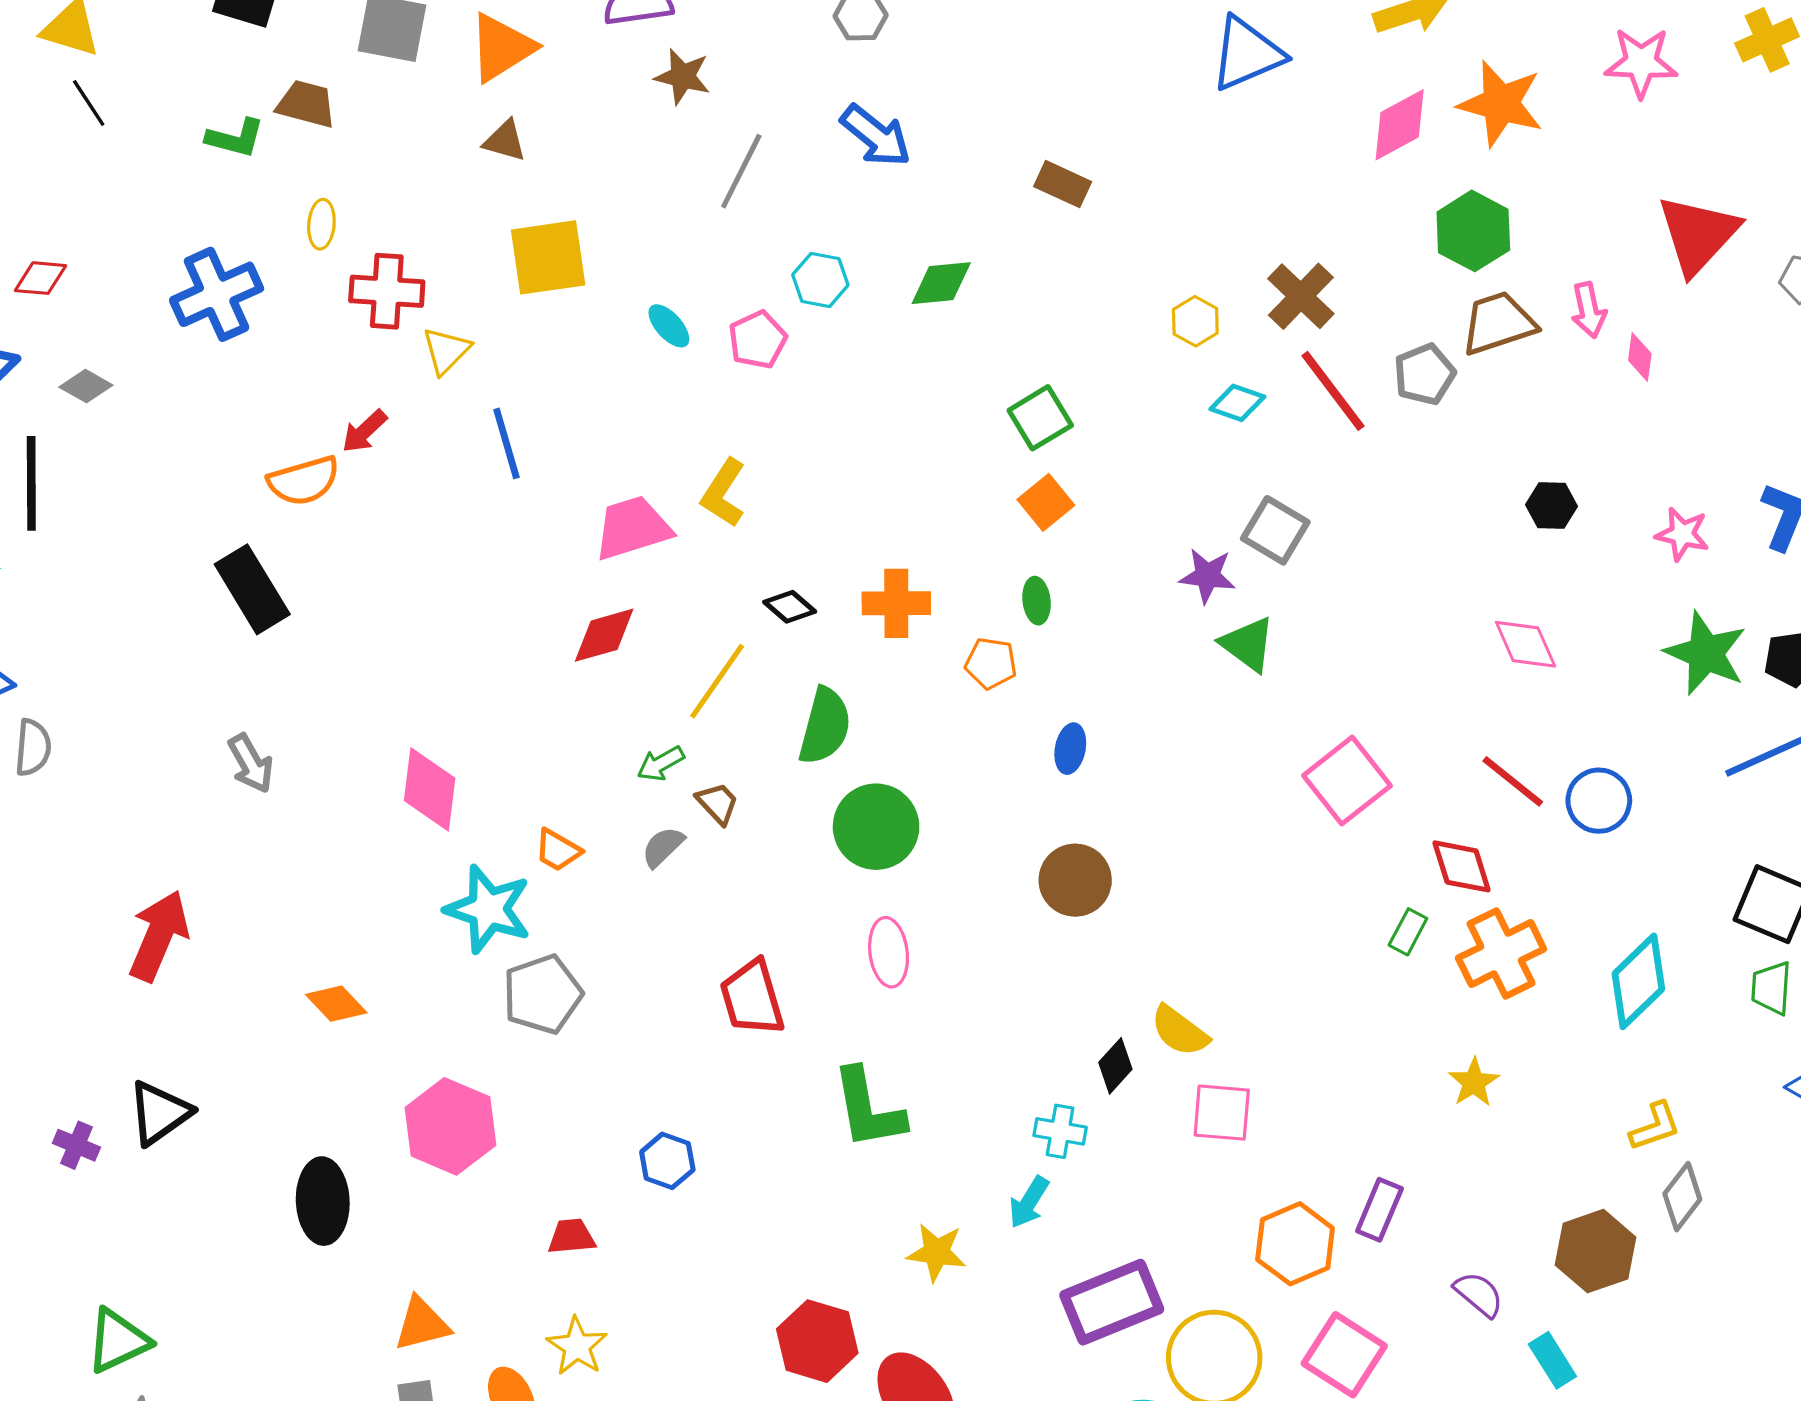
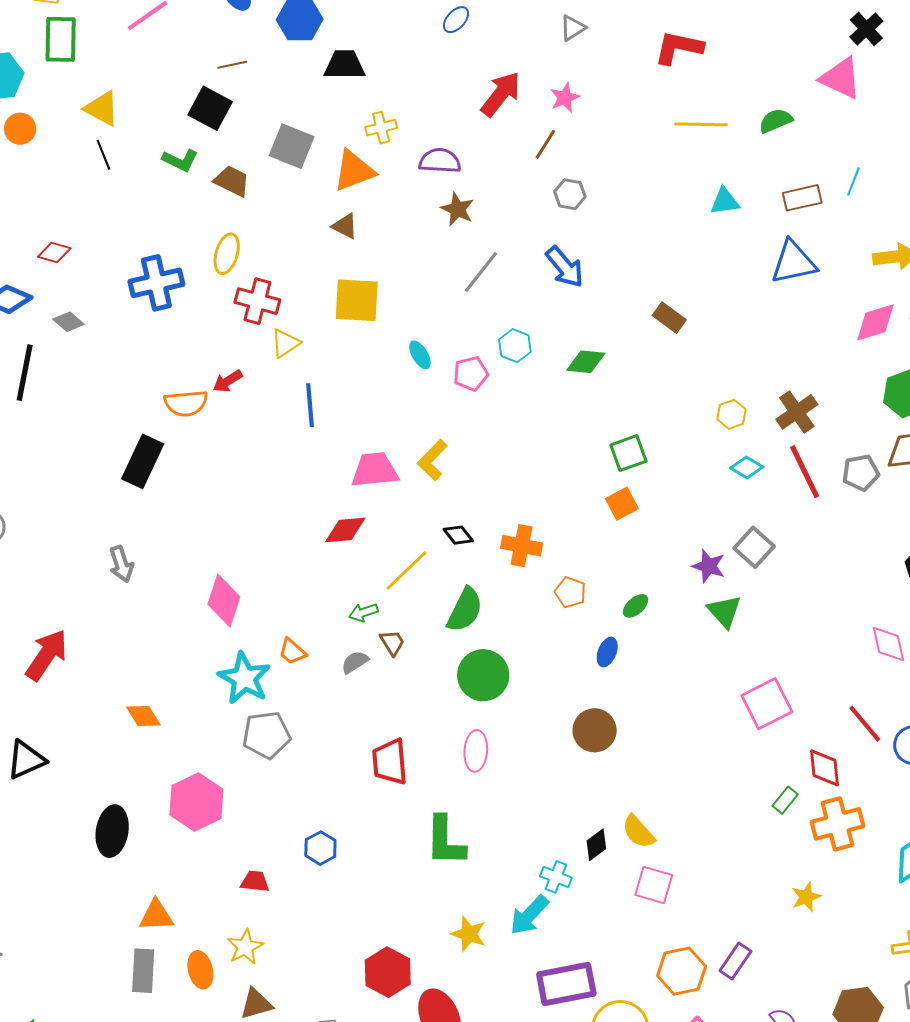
green L-shape: (235, 138) -> (180, 160), moved
yellow ellipse: (321, 224) -> (227, 254), size x1.4
black rectangle: (252, 589) -> (143, 461), turned 45
green ellipse: (1037, 601) -> (636, 606), moved, turned 44
cyan arrow: (1029, 1202) -> (529, 915), size x1.4

